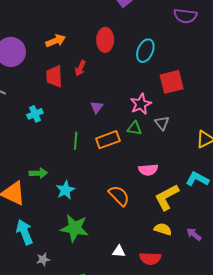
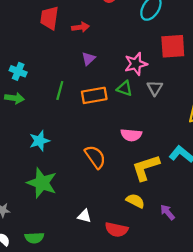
red arrow: (80, 68) -> (80, 27), moved, turned -133
cyan cross: (35, 114) -> (18, 71), moved, turned 35
green arrow: (38, 173) -> (14, 98), moved

